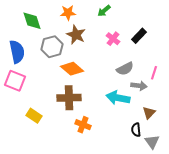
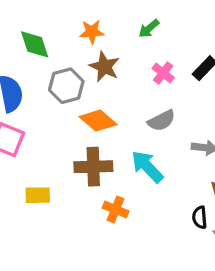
gray semicircle: (125, 69) -> (162, 121), moved
cyan arrow: (118, 98) -> (147, 167), moved, turned 35
yellow rectangle: (34, 116) -> (38, 195), turned -35

